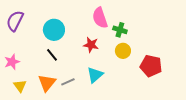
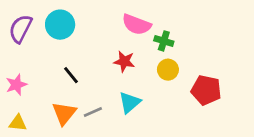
pink semicircle: (100, 18) -> (137, 25), turned -50
cyan circle: (54, 30) -> (60, 25), moved
yellow triangle: (20, 86) -> (18, 123), moved, turned -48

